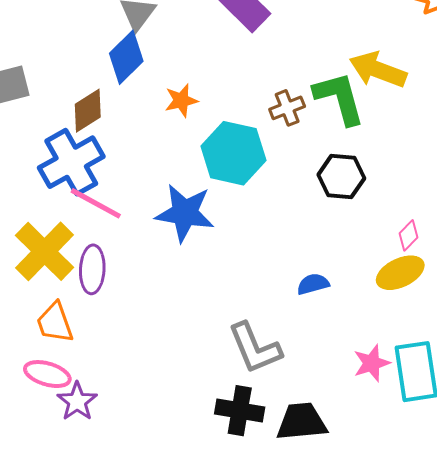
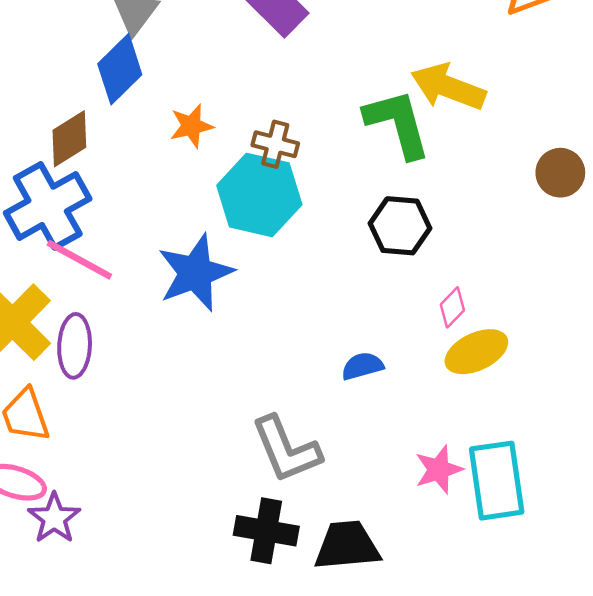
brown cross: (287, 108) -> (275, 144), moved, turned 36
blue star: (185, 213) -> (195, 273), turned -30
pink diamond: (408, 235) -> (452, 307), moved

